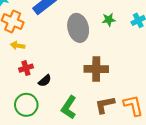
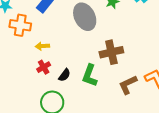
yellow arrow: (18, 46) -> (42, 46), moved
green L-shape: (69, 107) -> (90, 76), moved

